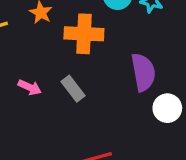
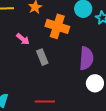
pink arrow: (30, 87) -> (23, 39), moved

